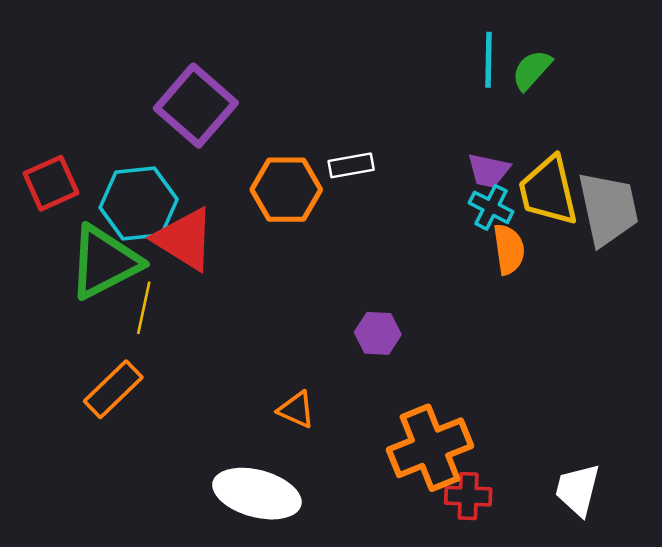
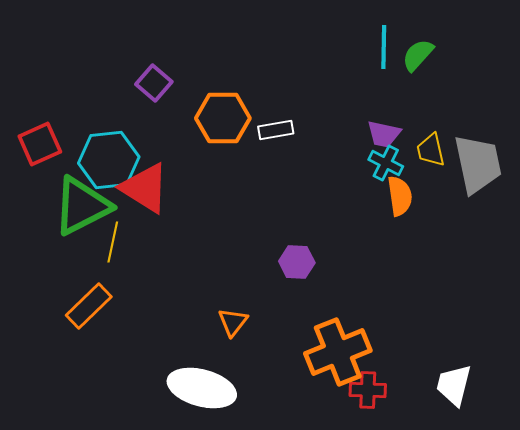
purple square: (196, 106) -> (154, 83), size x0.6
orange hexagon: (286, 190) -> (223, 118), moved
yellow trapezoid: (548, 191) -> (431, 150), size x0.6
orange triangle: (296, 410) -> (233, 322), turned 44

